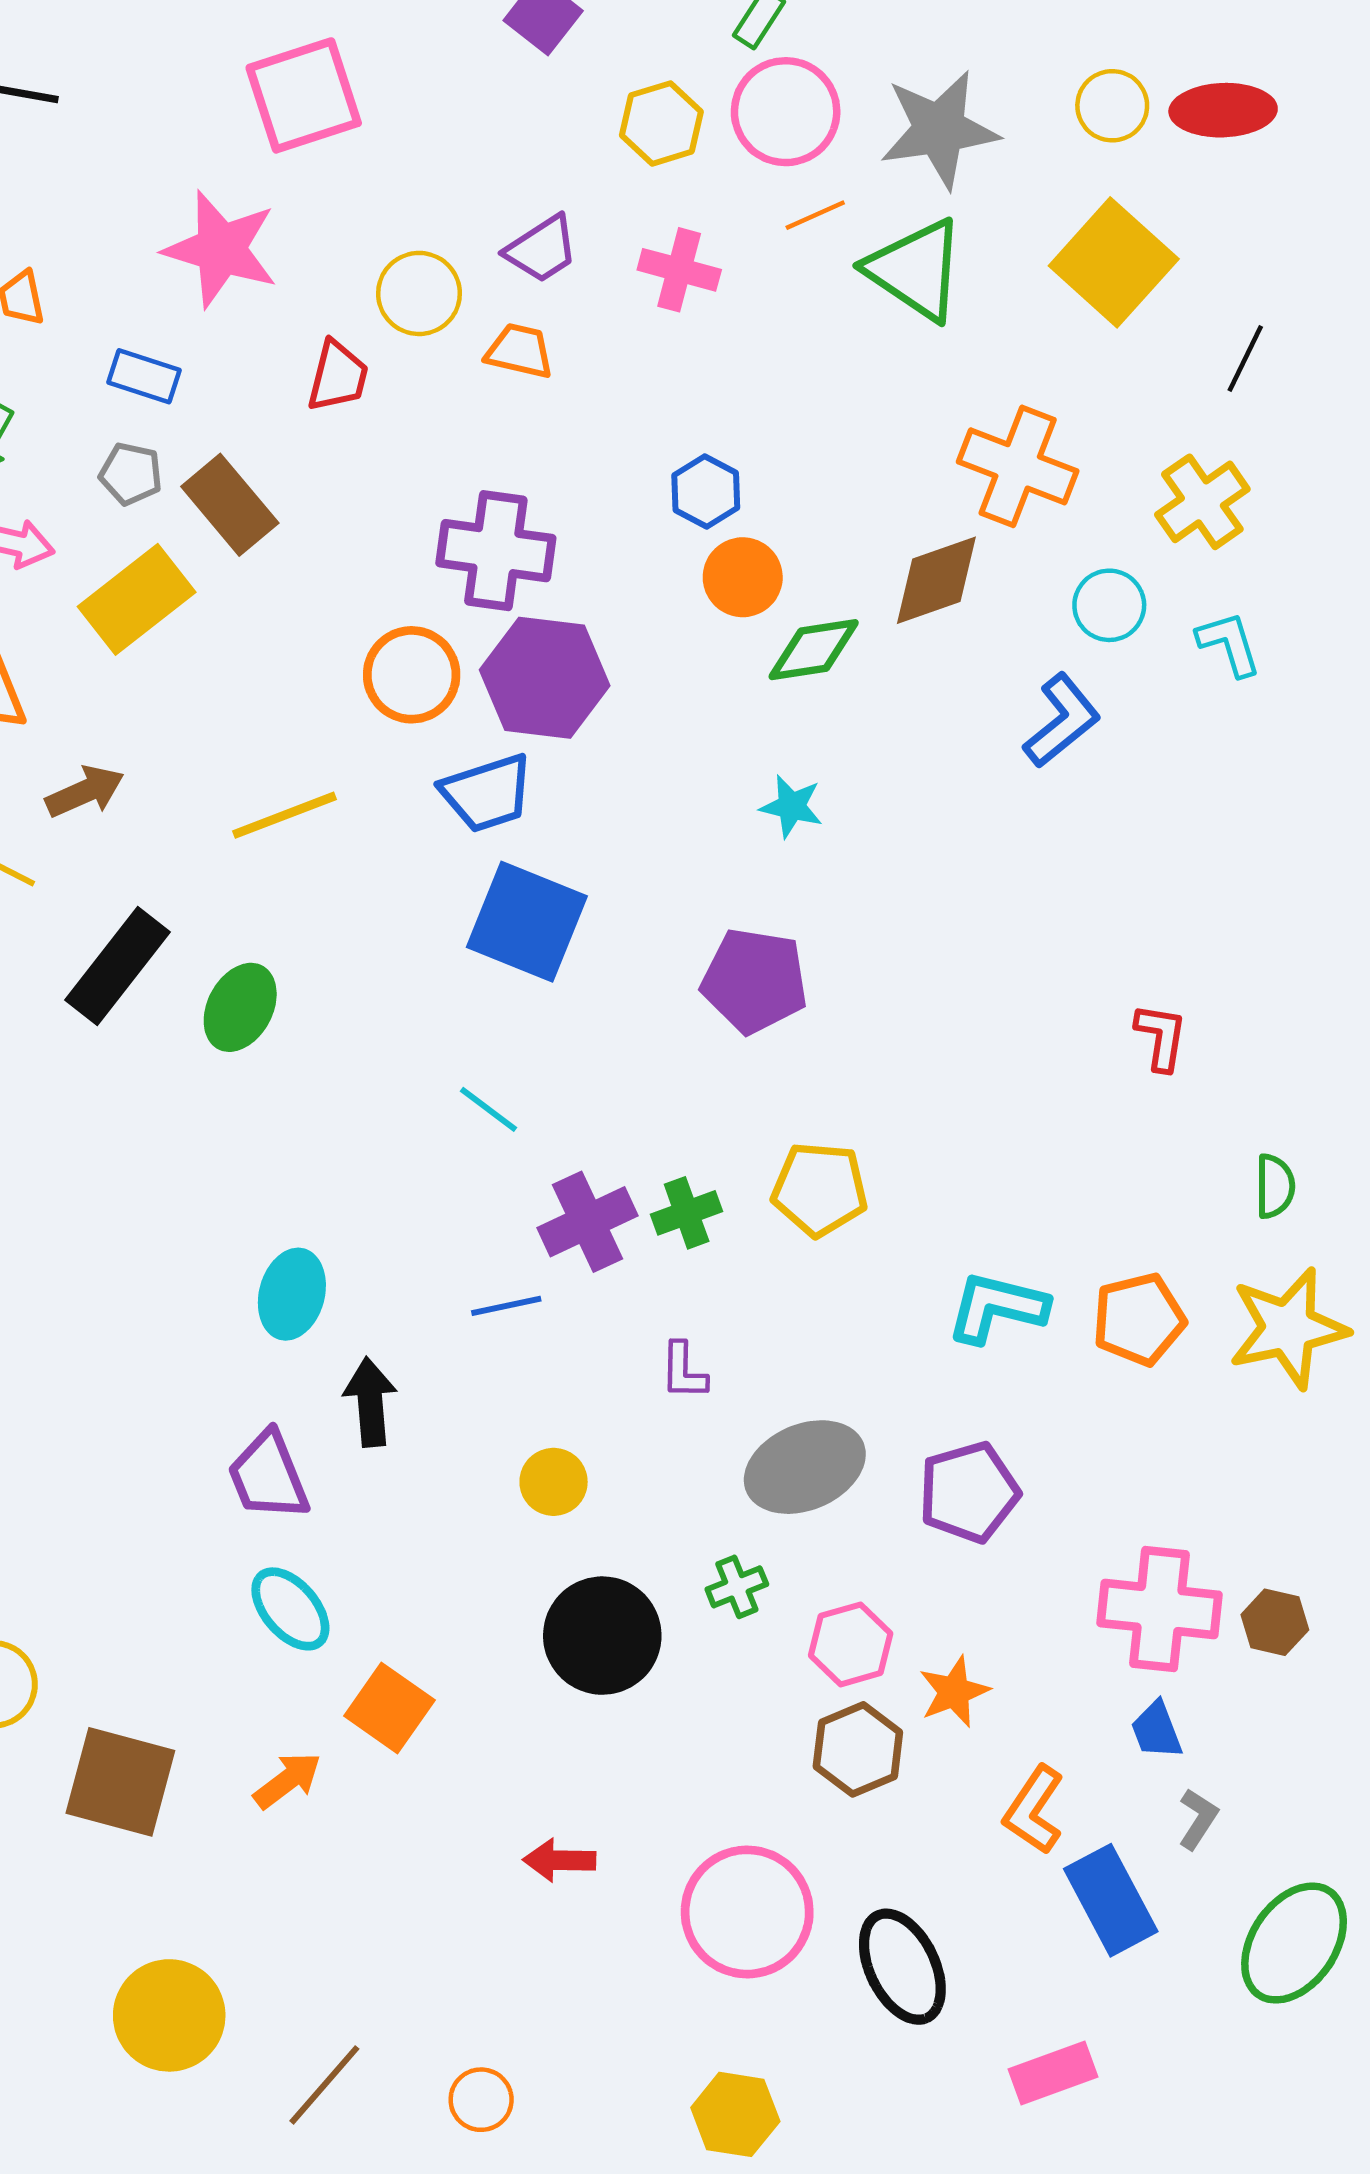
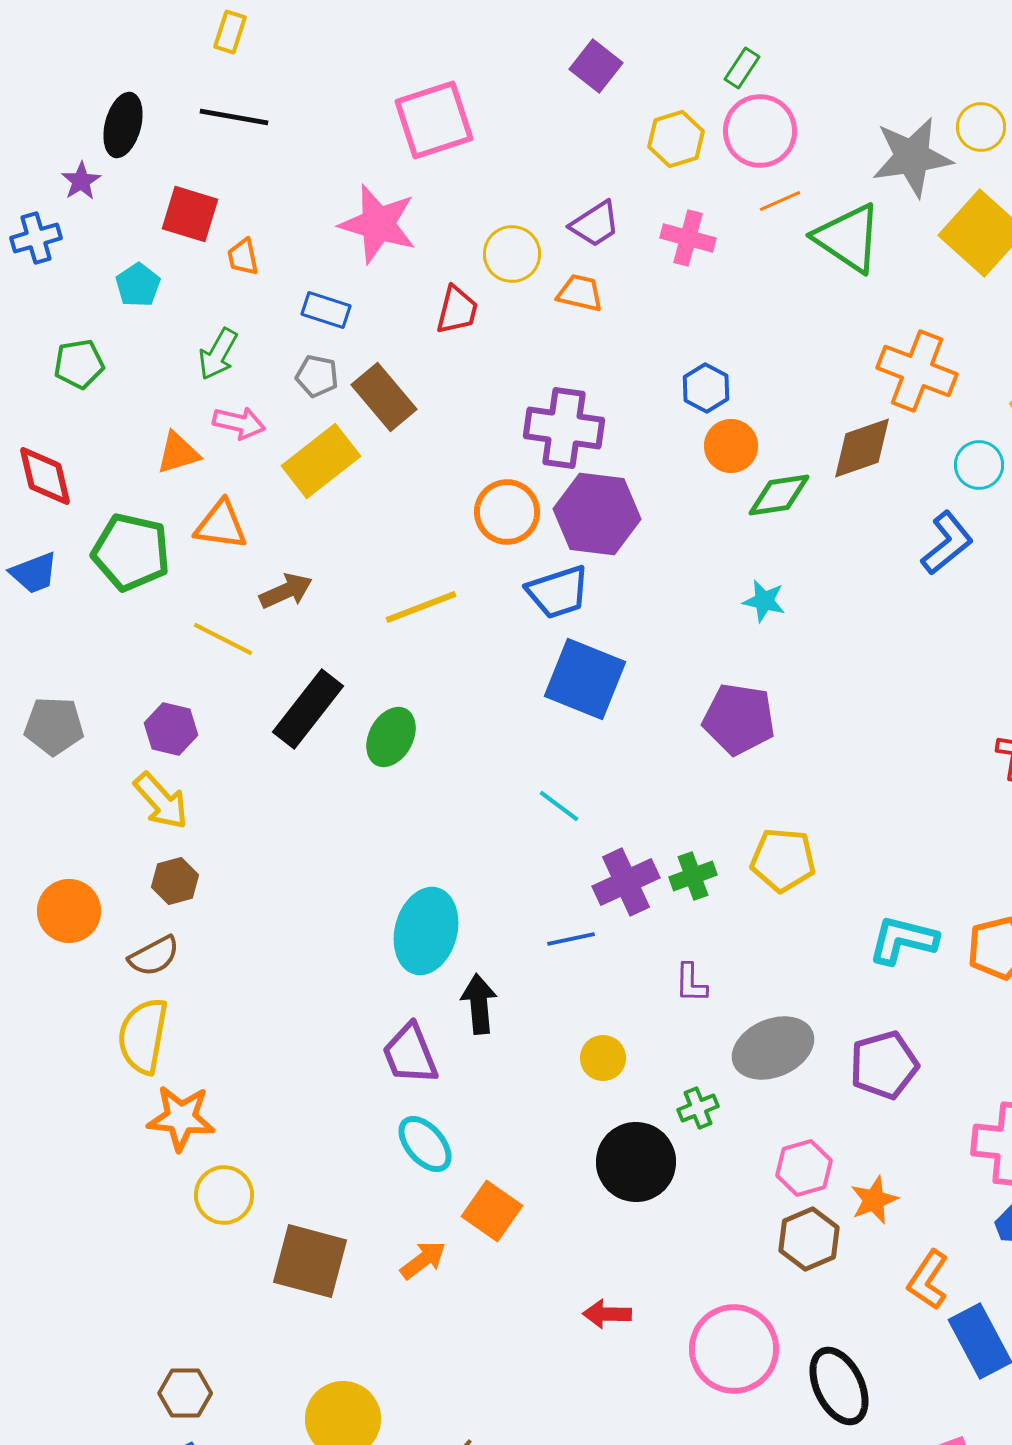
gray star: (939, 129) -> (912, 157), moved
cyan ellipse: (292, 1294) -> (426, 931), size x1.4
green cross: (737, 1587) -> (698, 1108), moved

